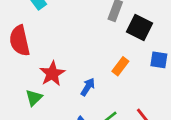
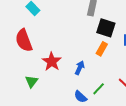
black square: (139, 28) -> (106, 28), moved
green triangle: (34, 98) -> (32, 81), moved

